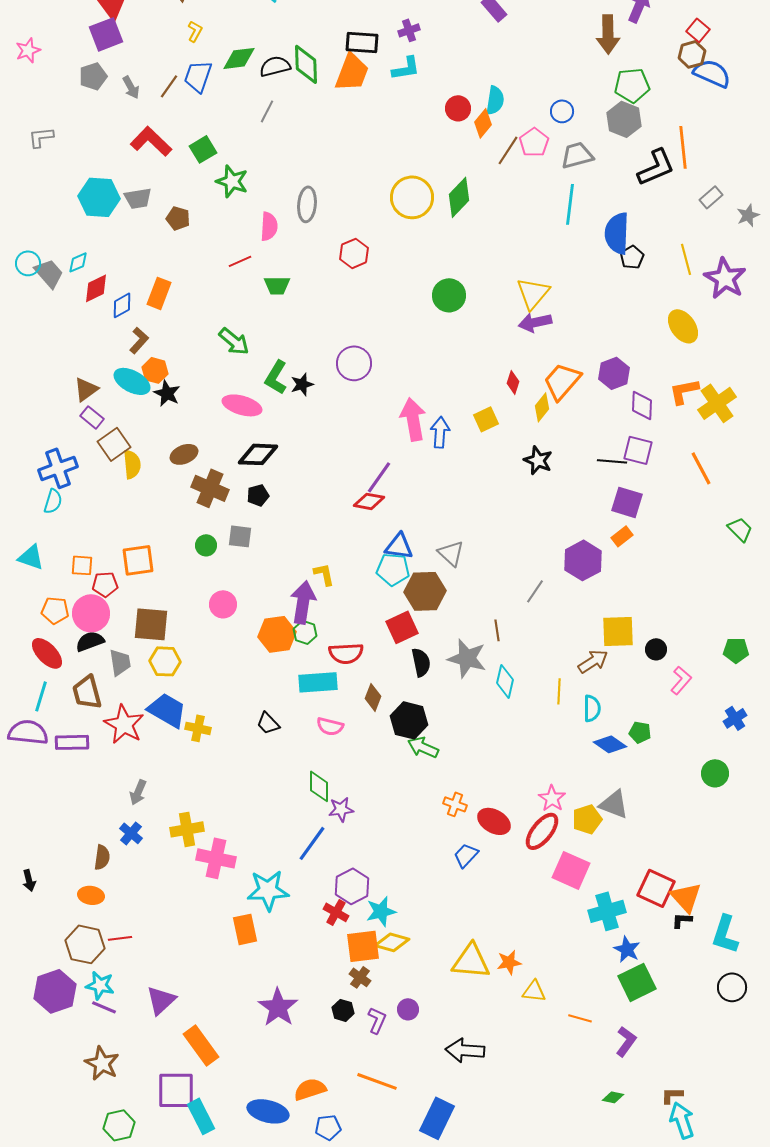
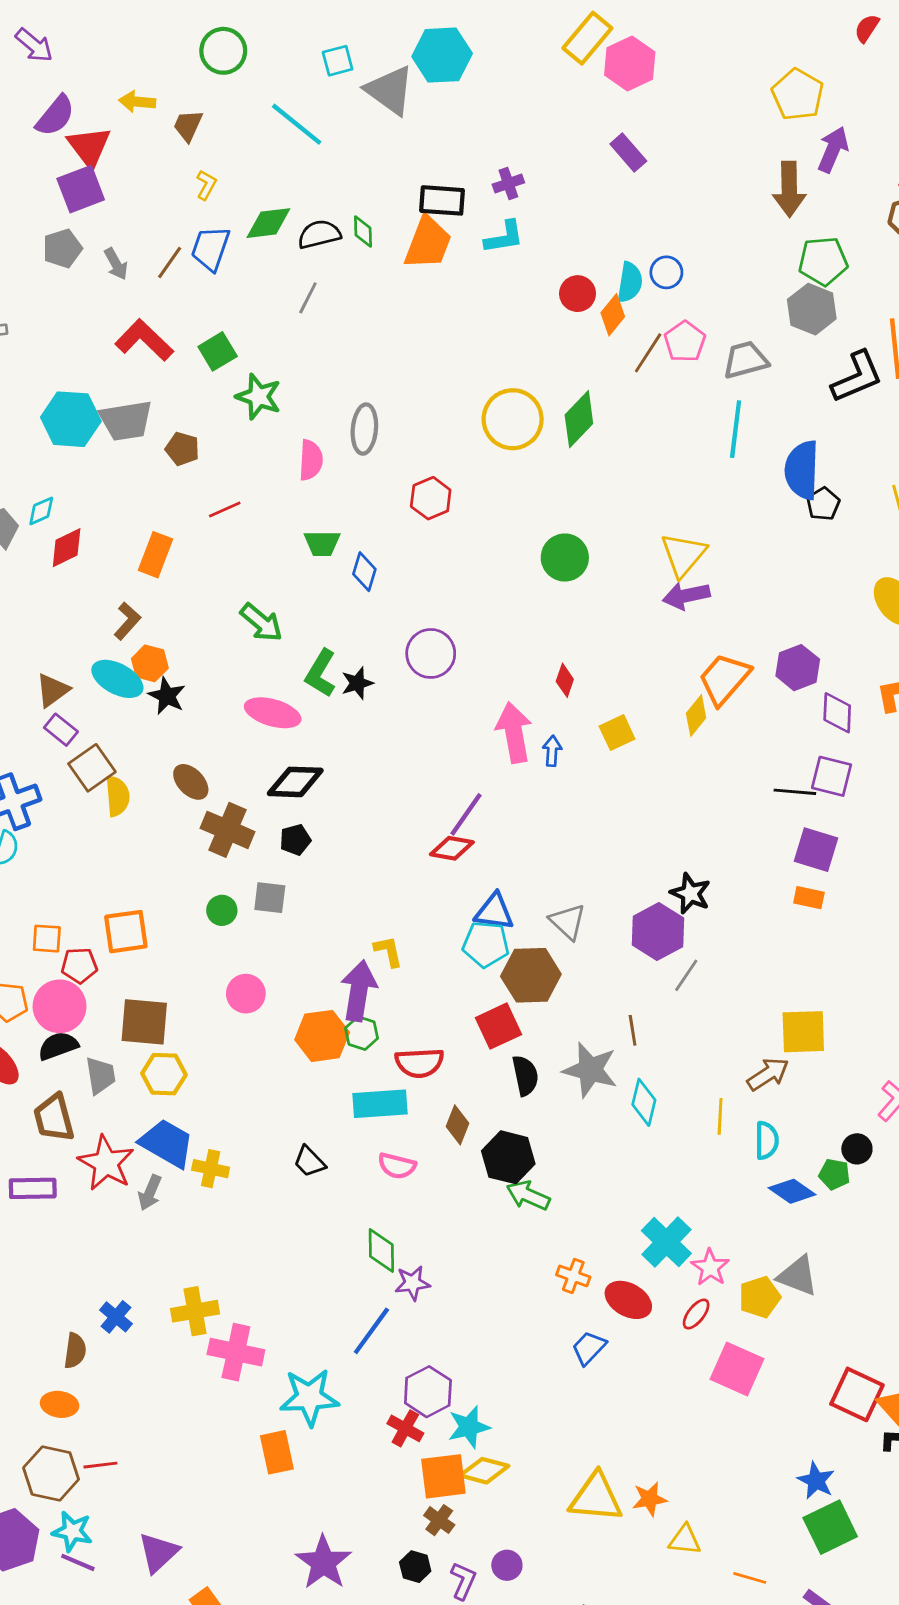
green diamond: (306, 64) -> (363, 231), size x0.6
blue circle: (562, 111) -> (666, 272), moved
gray trapezoid: (138, 198) -> (126, 421), size x1.4
red line: (240, 261) -> (225, 510), moved
blue diamond: (122, 305) -> (364, 572), moved, turned -44
red diamond: (513, 382) -> (565, 680), moved
blue arrow: (440, 432) -> (552, 751), size x0.7
brown ellipse: (184, 454) -> (191, 782), turned 68
black star: (538, 460) -> (690, 893), moved
orange rectangle: (622, 536) -> (809, 898), turned 50
purple hexagon: (583, 560) -> (658, 932), moved
black circle: (656, 649) -> (857, 1149), moved
gray arrow: (138, 792) -> (150, 1193), moved
red ellipse: (542, 831) -> (696, 1314), size x0.6
cyan cross: (607, 911) -> (666, 1242), moved, turned -30

